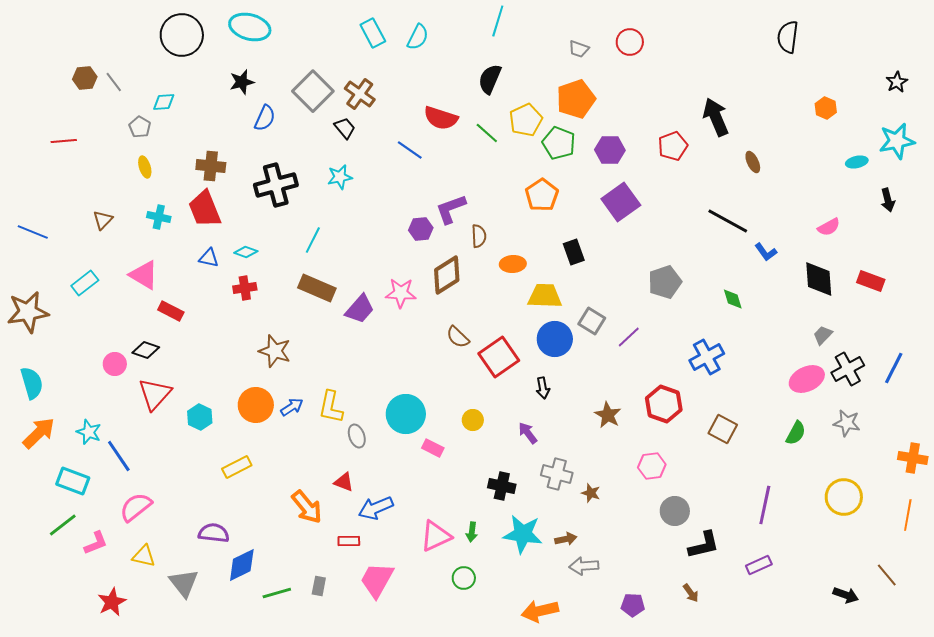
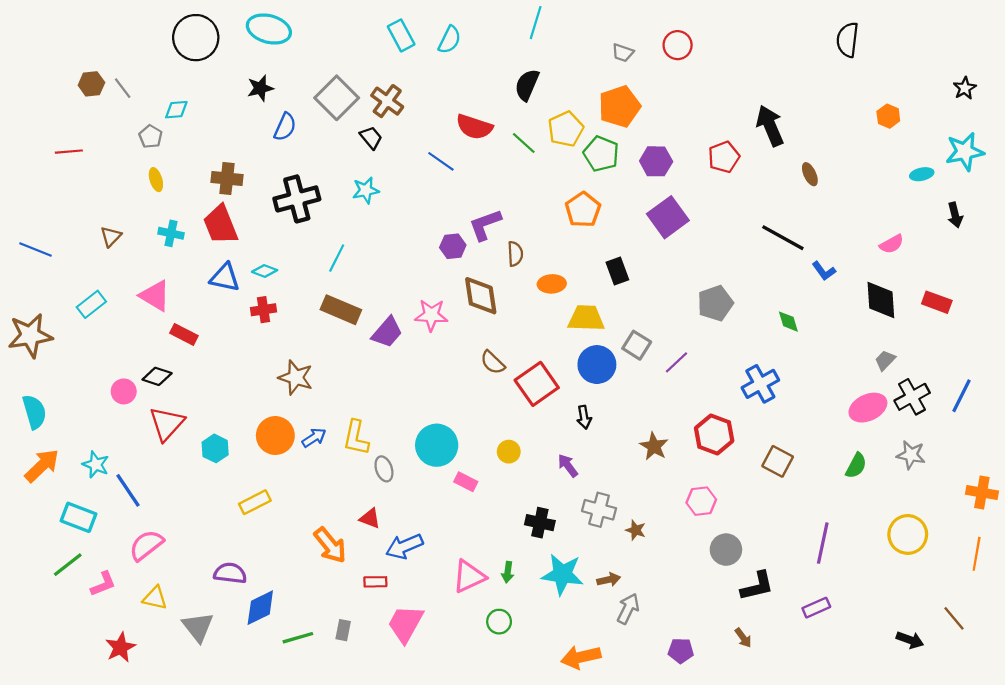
blue triangle: (209, 258) -> (225, 277), size x1.4
brown diamond: (447, 275) -> (481, 296), turned -66
gray arrow: (584, 566) -> (628, 609), turned 120

